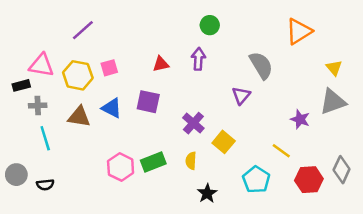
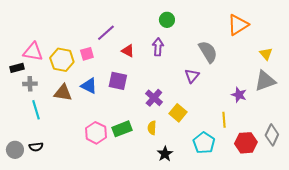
purple line: (83, 30) -> (106, 33), moved
red triangle: (161, 64) -> (128, 51), turned 40
yellow line: (281, 151) -> (224, 120), turned 49
gray circle: (16, 175) -> (15, 150), moved

